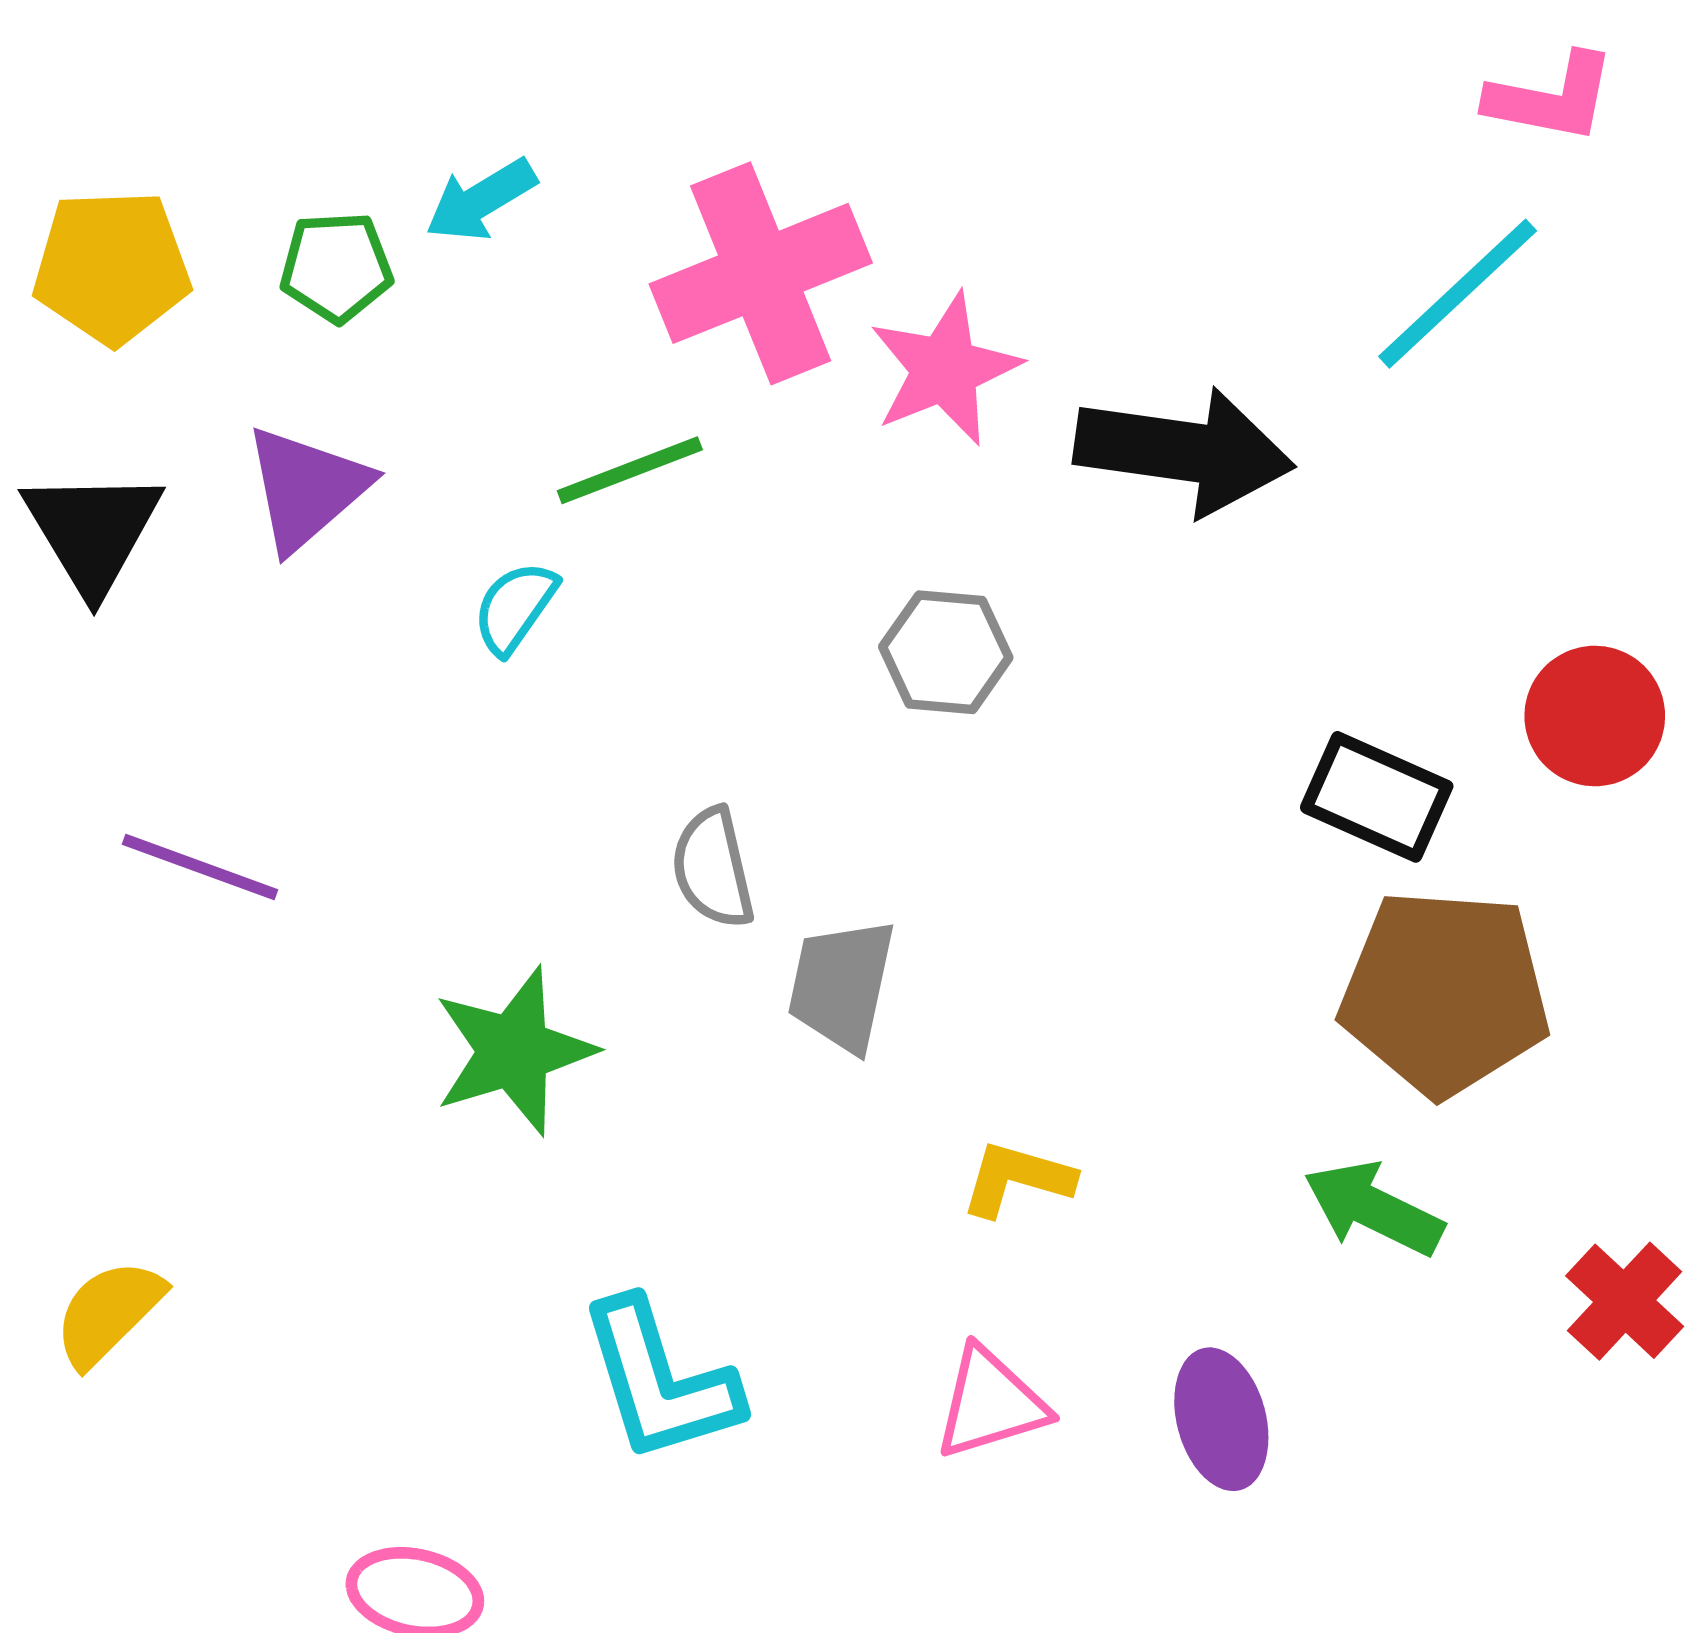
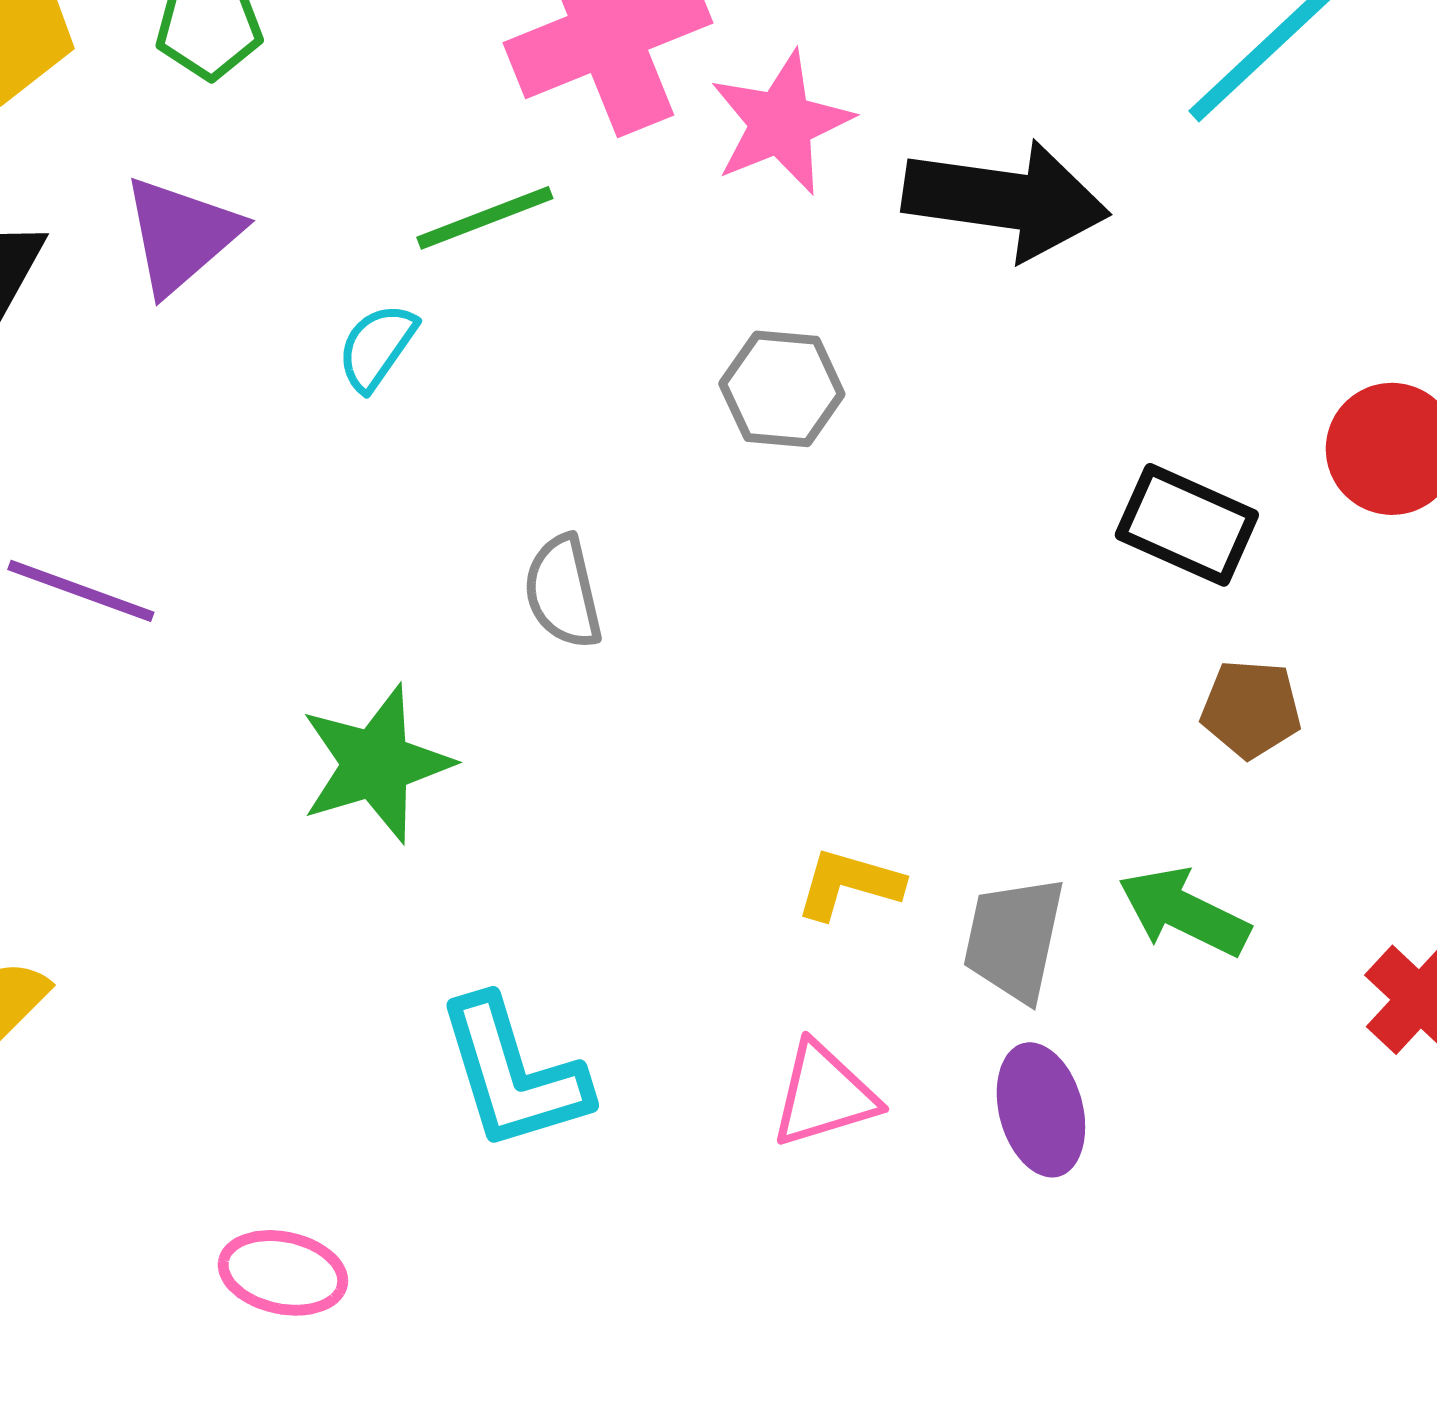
gray trapezoid: (842, 985) -> (1014, 939), moved
brown pentagon: (1445, 993) -> (1251, 709), size x0.5

